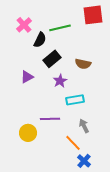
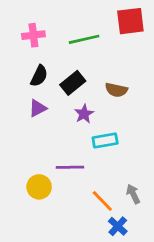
pink cross: (24, 25) -> (33, 35), turned 35
black semicircle: (40, 40) -> (39, 76), moved
gray arrow: (84, 126) -> (133, 194), moved

